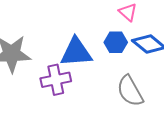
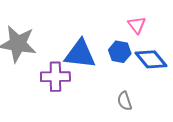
gray semicircle: (130, 91) -> (125, 101), size x0.6

